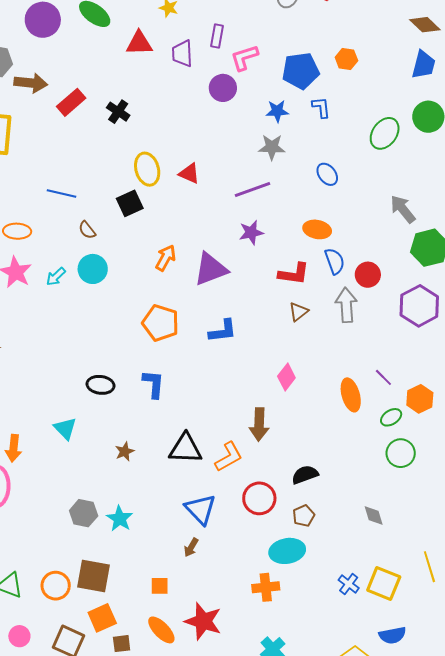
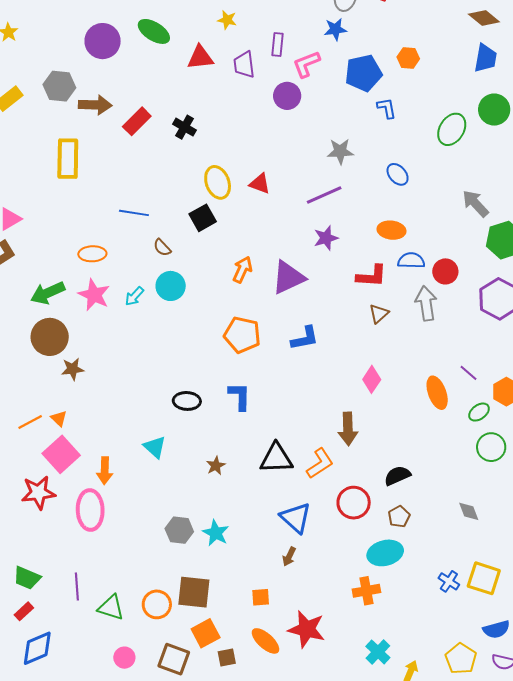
blue star: (277, 111) -> (335, 29), moved
blue semicircle: (335, 261) -> (411, 260), turned -64

